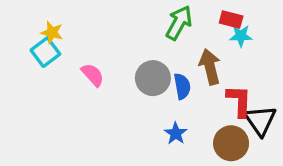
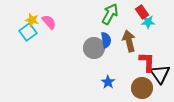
red rectangle: (231, 20) -> (142, 12), turned 40
pink semicircle: (93, 75) -> (49, 22), moved
blue semicircle: (182, 86) -> (106, 40), moved

